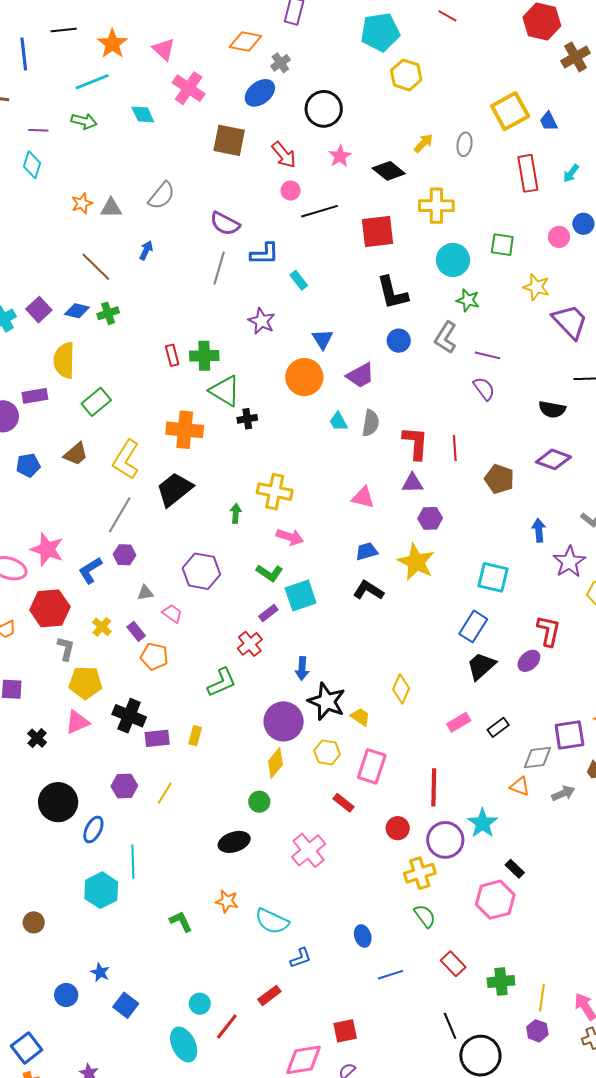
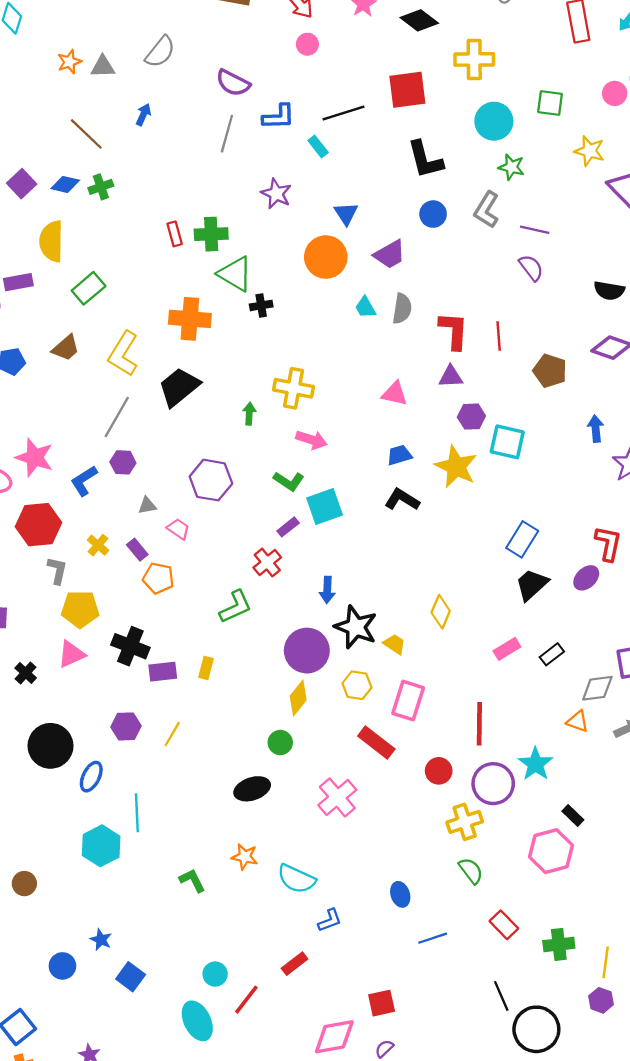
black line: (320, 211) -> (344, 113), moved
cyan square: (493, 577) -> (507, 442), moved
red rectangle: (343, 803) -> (376, 743), size x1.5

